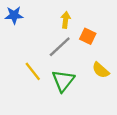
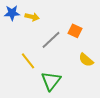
yellow arrow: (66, 20) -> (32, 17), moved, turned 96
green triangle: (63, 81) -> (51, 81), moved

